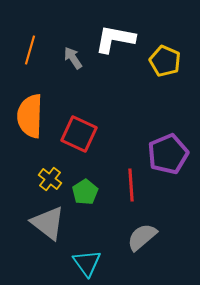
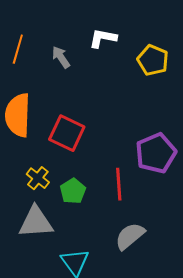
white L-shape: (115, 39) -> (103, 38), size x0.7
gray triangle: (48, 223) -> (36, 222), turned -42

